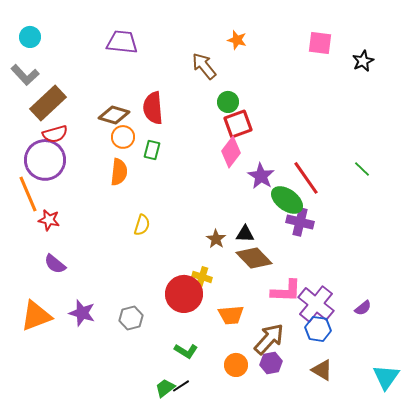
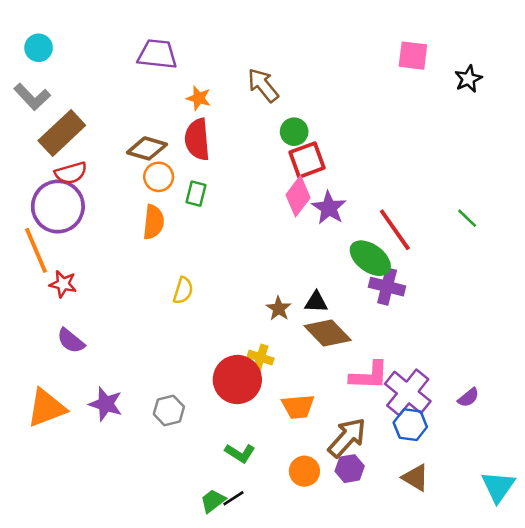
orange star: (237, 40) -> (199, 98), moved
purple star: (261, 176) -> (329, 208), moved

